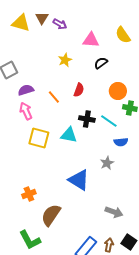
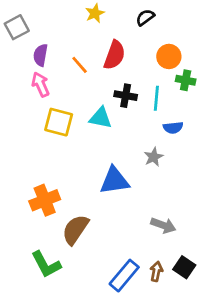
purple semicircle: (26, 90) -> (40, 55), turned -63
red semicircle: (79, 90) -> (114, 55), size x1.5
cyan line: (109, 121) -> (156, 98), turned 60
blue triangle: (79, 180) -> (114, 181), turned -40
orange cross: (29, 194) -> (45, 200), size x1.5

